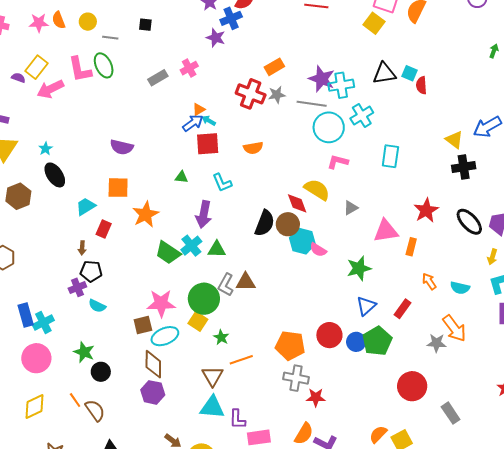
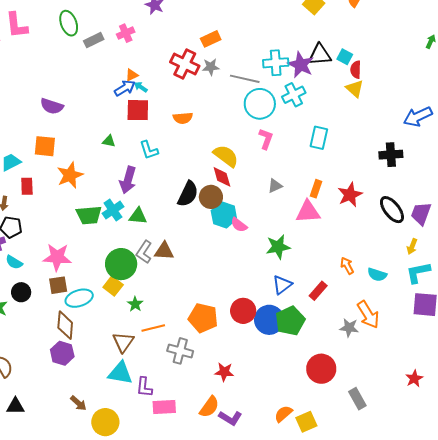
green ellipse: (104, 65) -> (69, 23), moved
purple star: (322, 79) -> (301, 65), moved
yellow triangle: (454, 140) -> (355, 89), moved
pink L-shape: (338, 162) -> (266, 139), turned 90
yellow semicircle: (317, 190) -> (226, 156), moved
red rectangle: (104, 229) -> (27, 186), turned -30
orange rectangle: (411, 247) -> (316, 189), moved
green trapezoid: (168, 253) -> (89, 215), turned -44
pink star: (161, 303) -> (57, 257), moved
blue circle: (356, 342) -> (269, 320), size x1.5
black circle: (101, 372) -> (21, 292), moved
gray cross: (296, 378) -> (180, 351), moved

